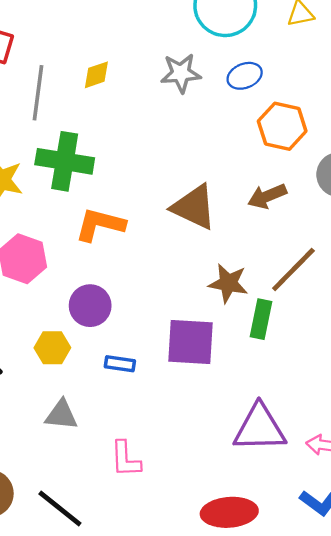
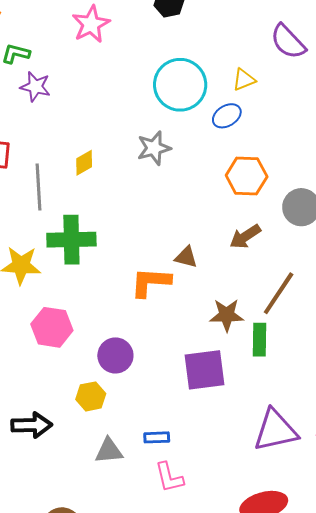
blue ellipse: (245, 76) -> (227, 116), moved
brown triangle: (194, 207) -> (186, 257), size x0.6
orange L-shape: (100, 225) -> (151, 282), moved
blue rectangle: (120, 364) -> (157, 437), moved

